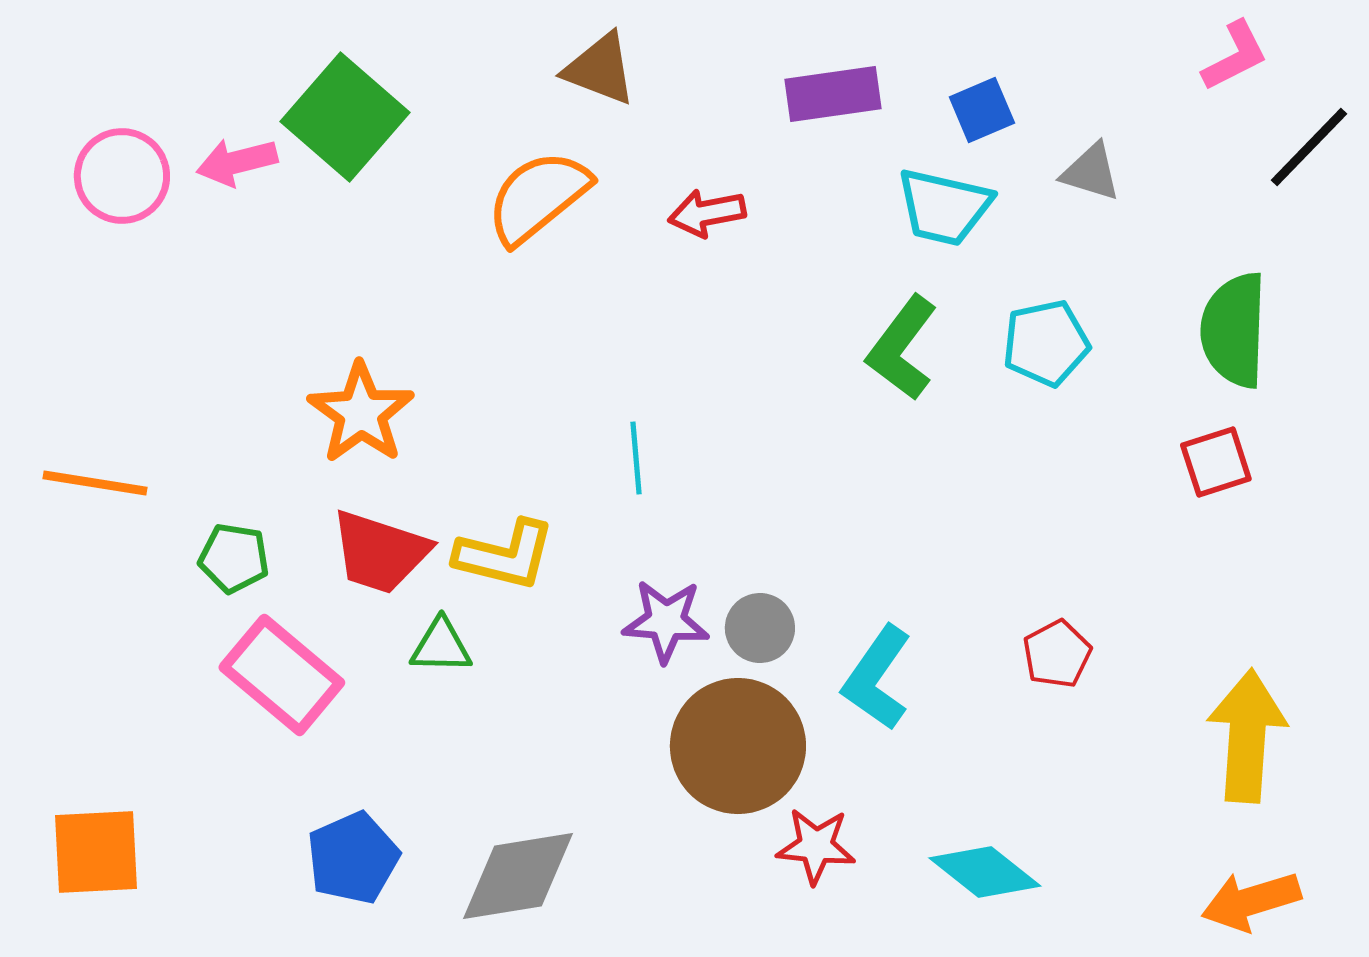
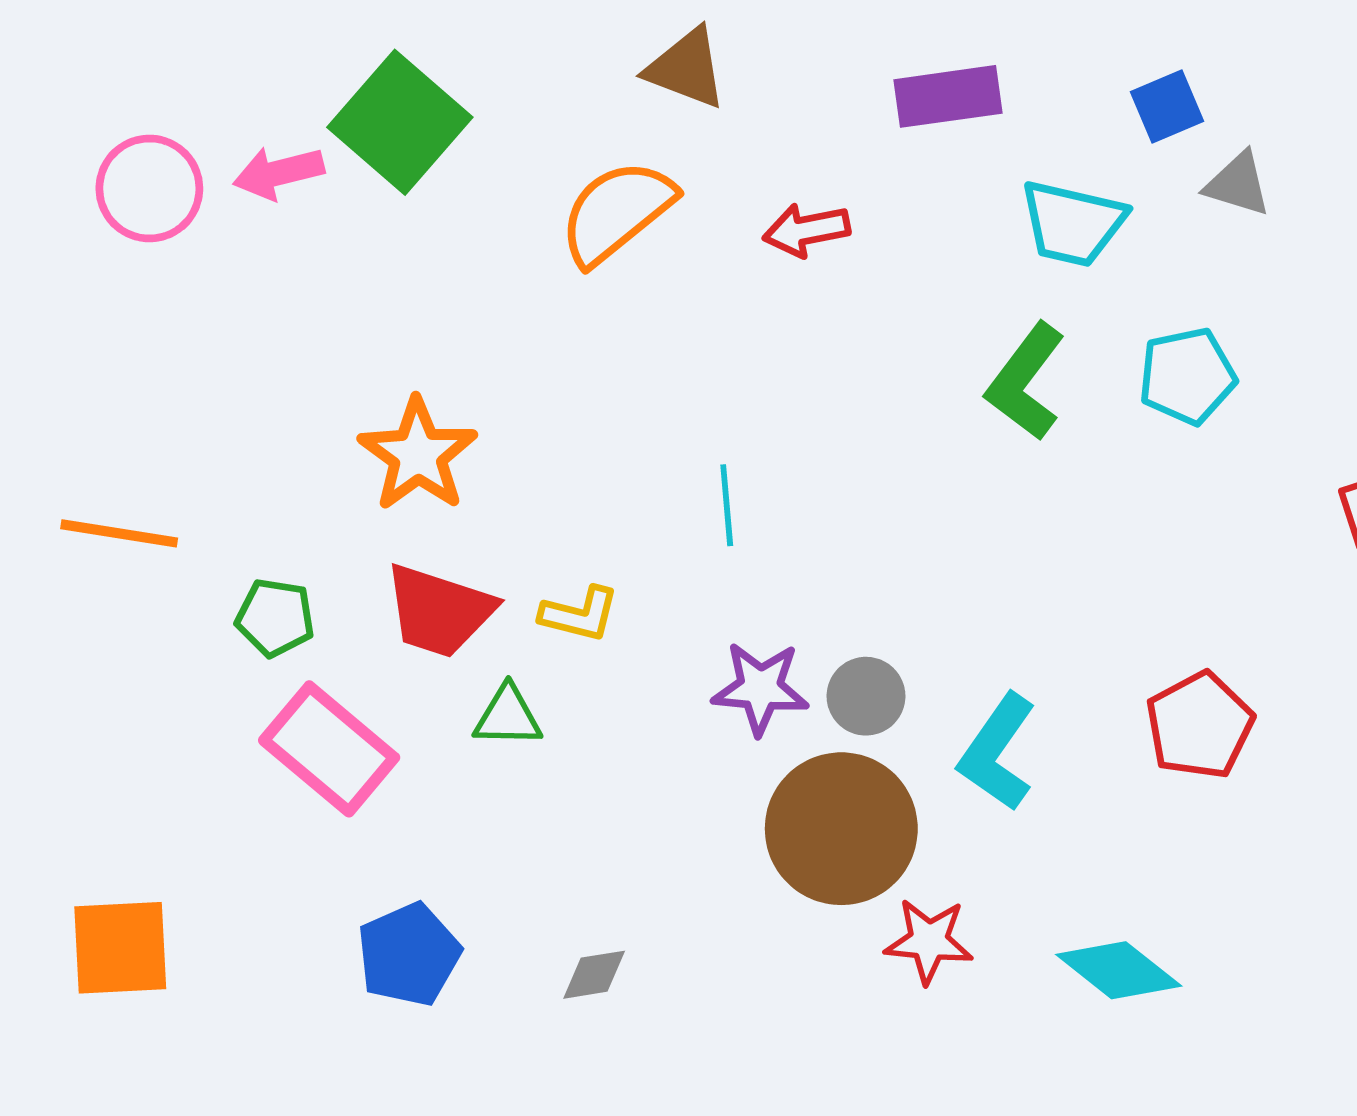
blue square: (982, 110) -> (1167, 106), moved
yellow L-shape: (505, 555) -> (580, 614), size x0.7
red pentagon: (1057, 654) -> (1200, 725), size x1.4
gray diamond: (518, 876) -> (594, 975), size x0.5

